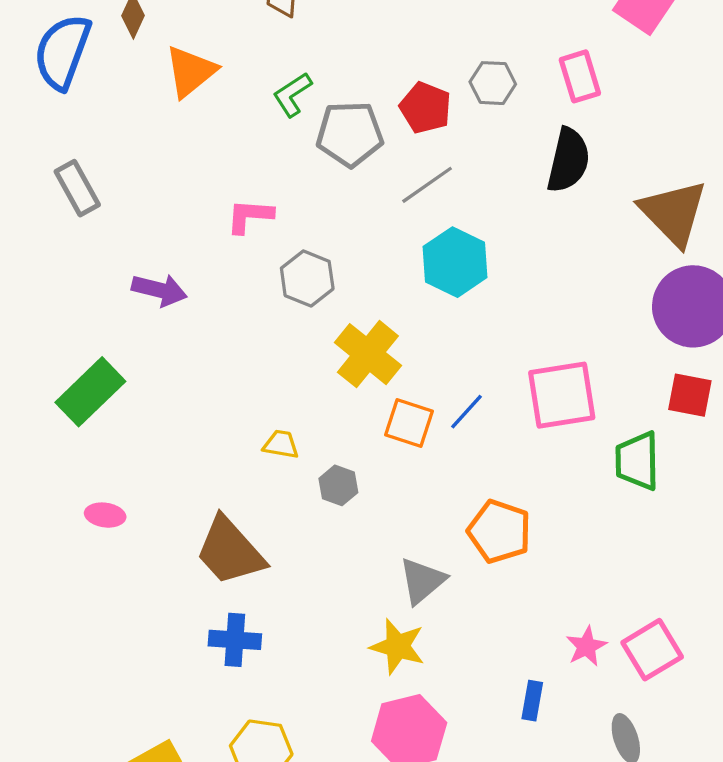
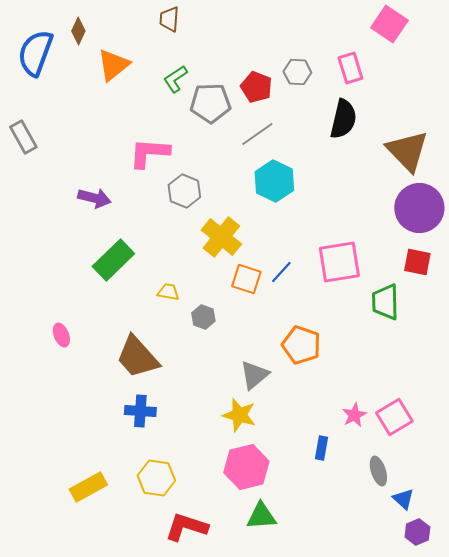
gray rectangle: (77, 188) -> (23, 137), moved
pink L-shape: (250, 216) -> (149, 153), size x1.4
green rectangle: (90, 392) -> (113, 260), moved
pink ellipse: (105, 515) -> (61, 335), turned 60

